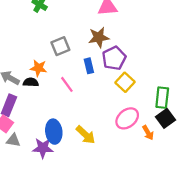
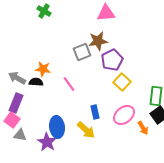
gray square: (60, 46) -> (82, 52), moved
blue rectangle: (89, 66) -> (95, 112), moved
purple star: (43, 148) -> (47, 142), turned 30

